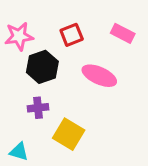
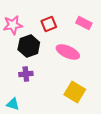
yellow square: (69, 134) -> (75, 92), moved

